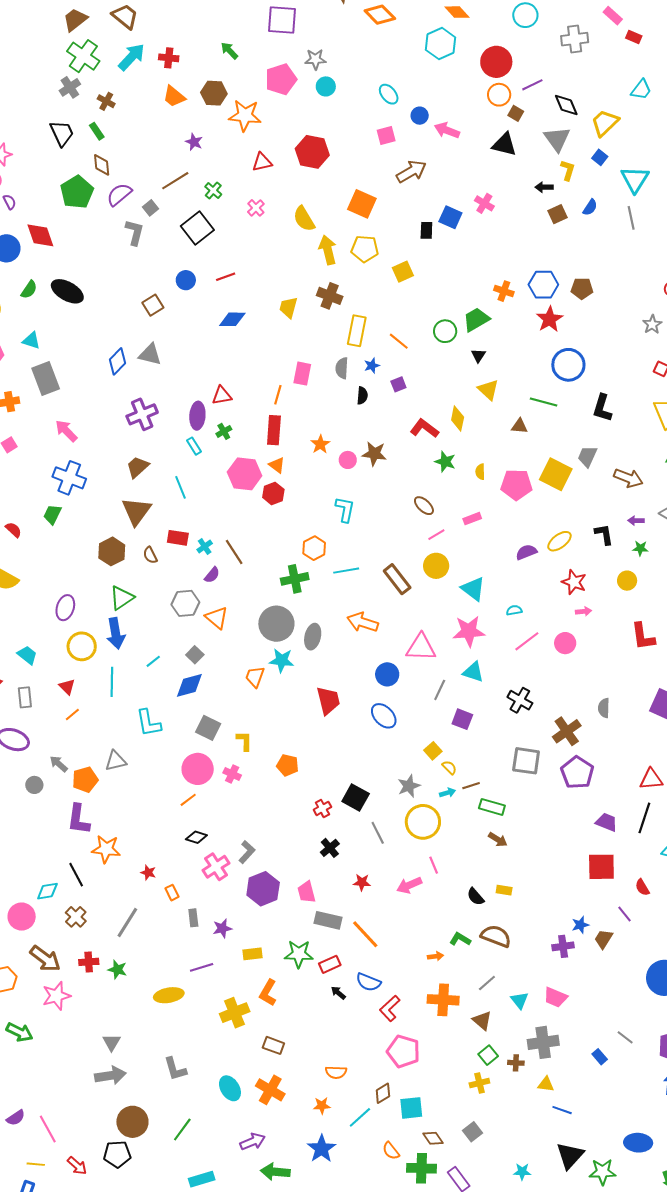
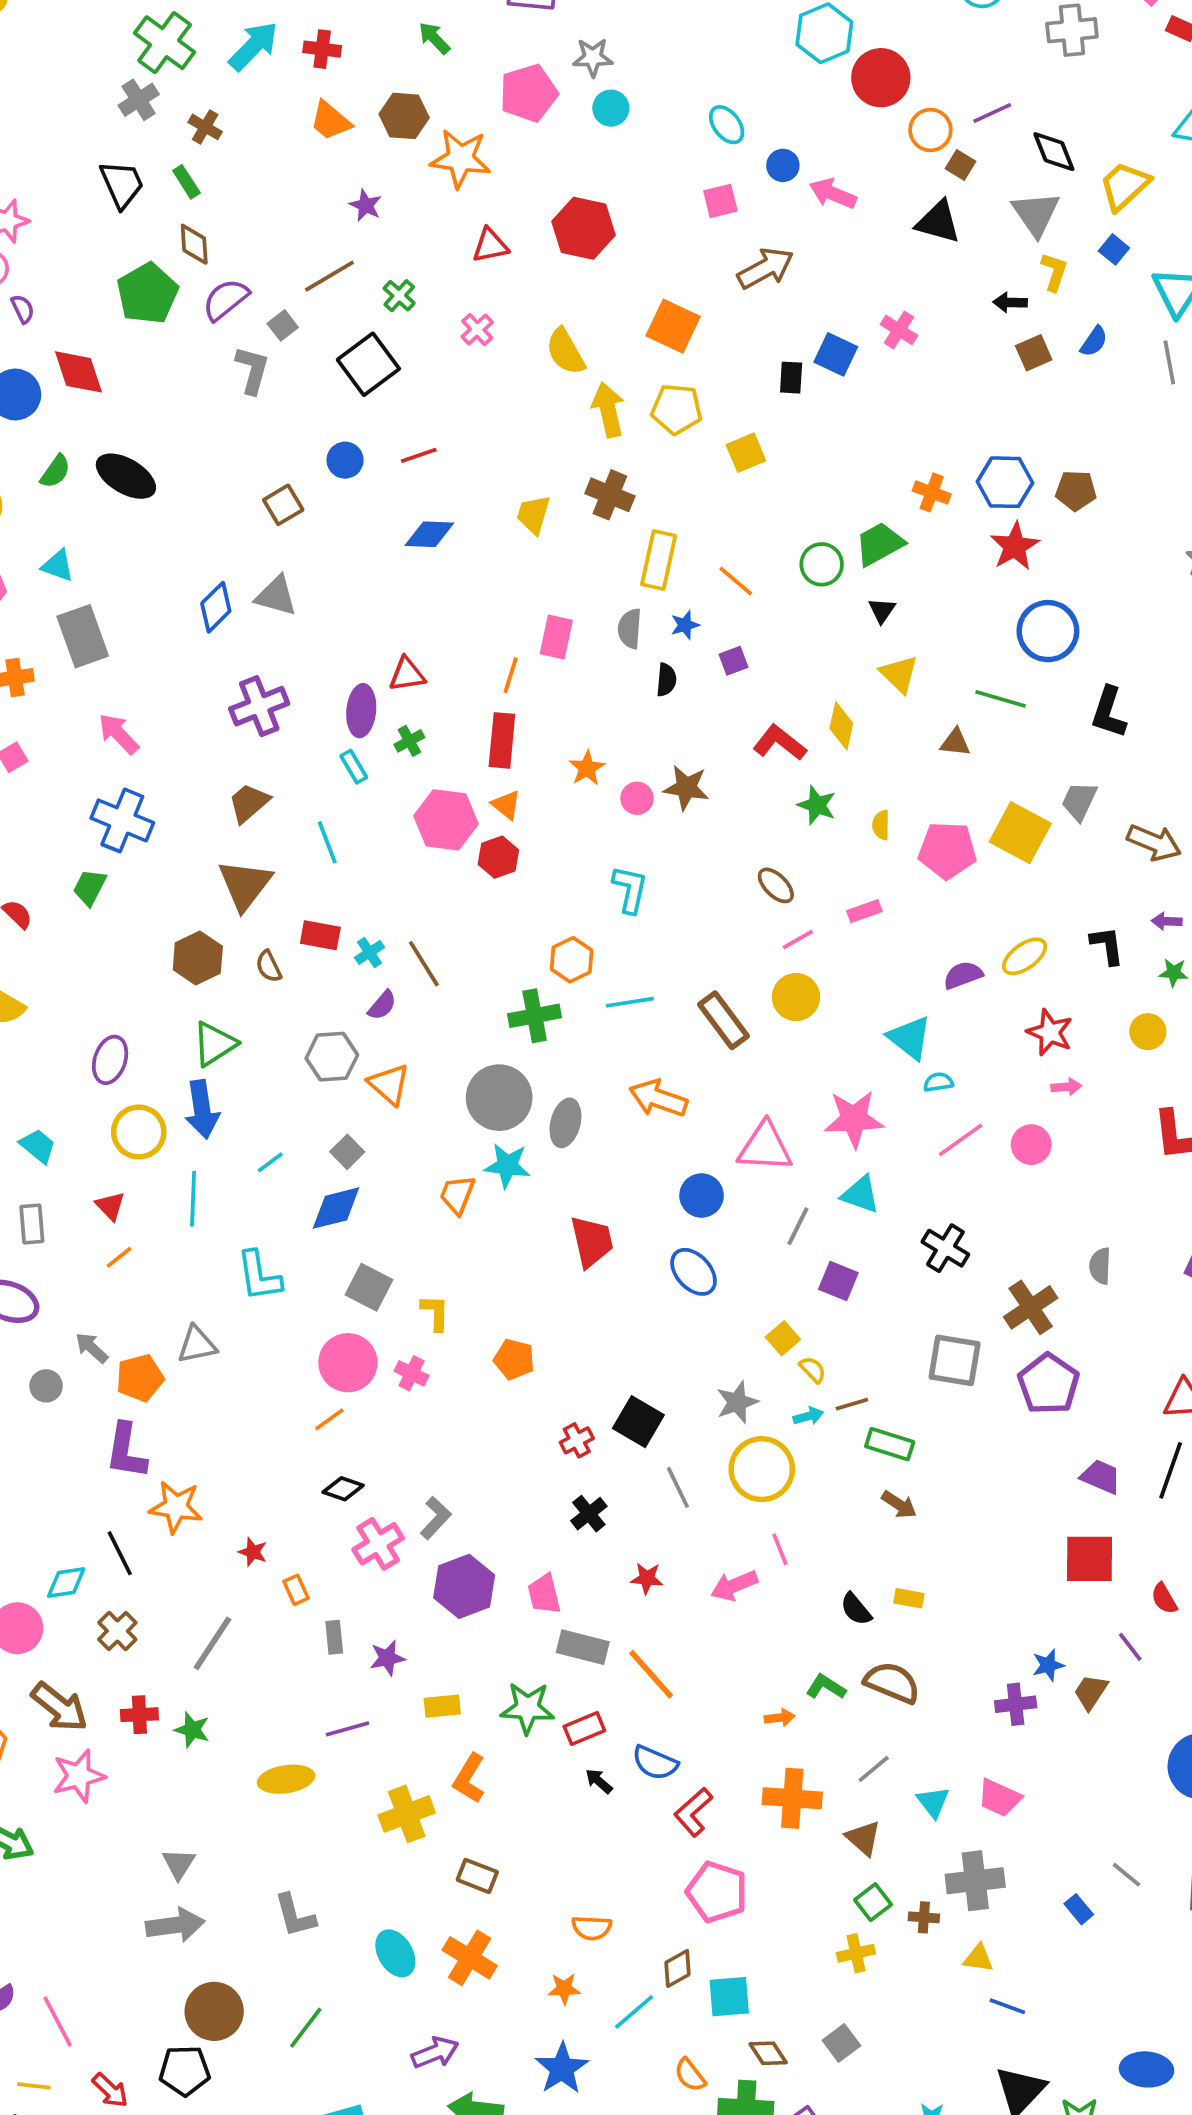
red circle: (496, 62) -> (881, 78), moved
cyan triangle: (473, 589) -> (910, 1038), moved

